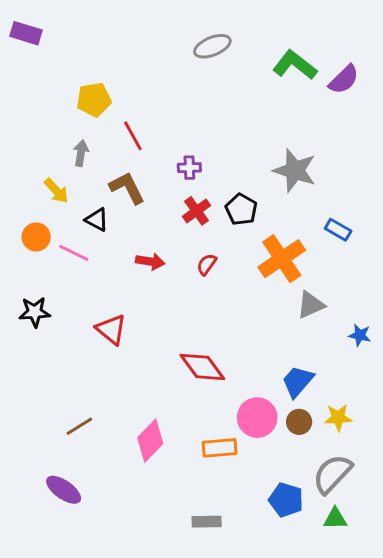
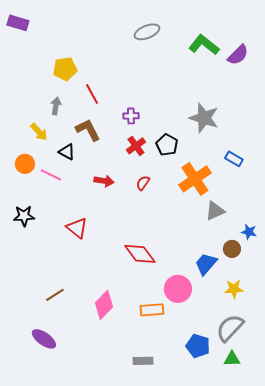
brown circle: (299, 422) -> (232, 249), moved

